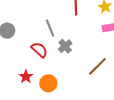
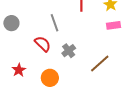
gray cross: (65, 46) -> (69, 51), moved
red star: (26, 77) -> (19, 70), moved

